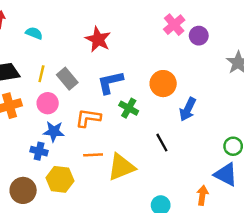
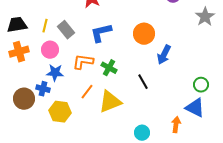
green cross: (129, 108) -> (109, 68), moved
orange line: (93, 155) -> (87, 92), turned -49
brown circle: (23, 190) -> (24, 99), moved

